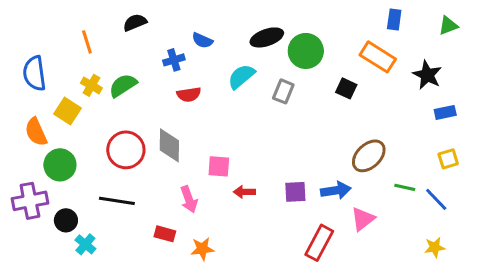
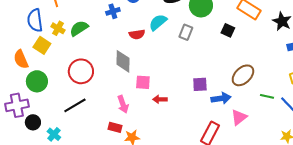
blue semicircle: (34, 73) -> (35, 20), moved
red semicircle: (189, 94) -> (137, 34), moved
gray diamond: (169, 145) -> (123, 61), moved
purple square: (295, 192) -> (200, 84), moved
black line: (117, 201) -> (75, 105), turned -40
black circle: (66, 220) -> (33, 122), moved
red rectangle: (165, 234) -> (115, 127), moved

